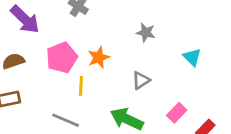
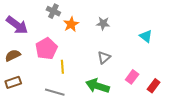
orange star: (99, 57) -> (71, 24), moved
cyan triangle: (192, 57) -> (146, 36), moved

